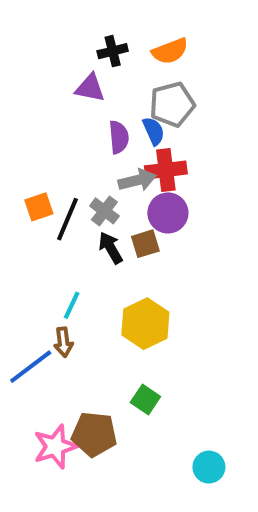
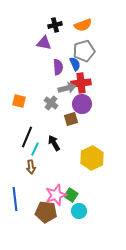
orange square: (39, 207) -> (19, 101), turned 32
black line: (68, 219) -> (27, 137), moved
black arrow: (111, 248) -> (54, 143), moved
yellow hexagon: (145, 324) -> (92, 158), moved
blue line: (31, 367) -> (15, 199), moved, turned -60
pink star: (55, 447) -> (56, 195), moved
cyan circle: (209, 467) -> (79, 211), moved

